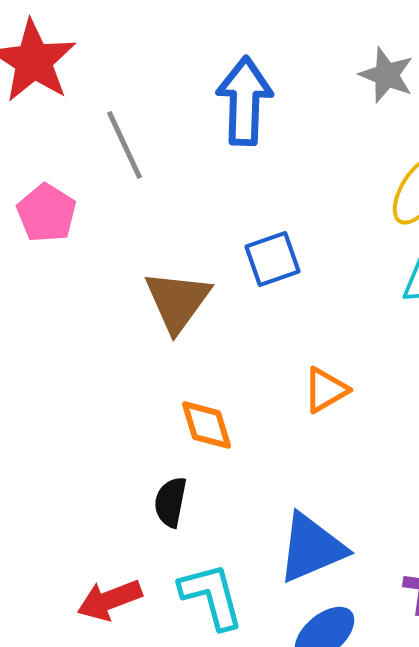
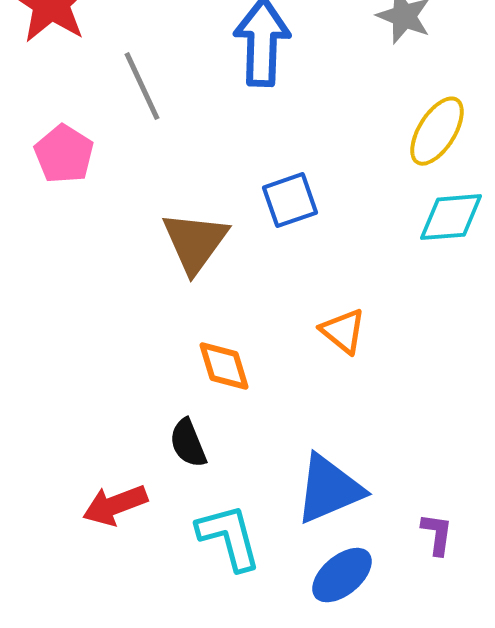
orange triangle: (326, 390) -> (343, 331), turned -51
black semicircle: (171, 502) -> (188, 443), turned -33
red arrow: (110, 600) -> (115, 505), moved

